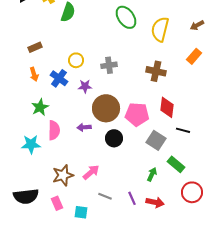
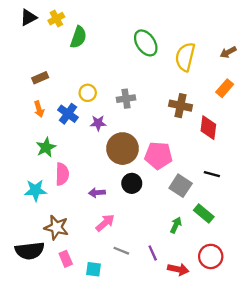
red diamond: (167, 107) -> (208, 128), moved
purple arrow: (84, 127) -> (97, 193), moved
brown star: (63, 175) -> (56, 227), moved, turned 30
red circle: (192, 192) -> (211, 256), moved
red arrow: (155, 202) -> (178, 269), moved

